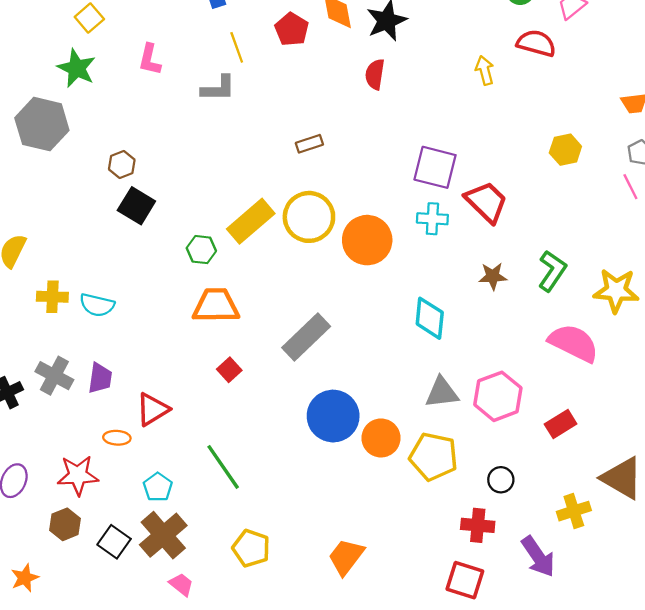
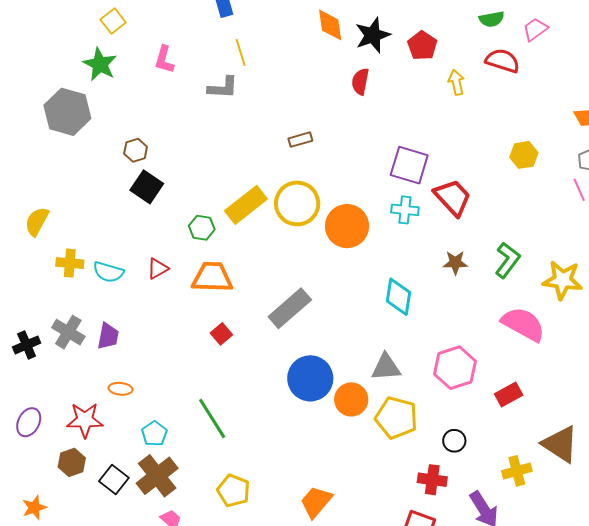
red pentagon: (292, 29) -> (422, 46), moved
gray triangle: (442, 393) -> (386, 367), moved
red triangle: (152, 409) -> (158, 269), moved, size x0.7

